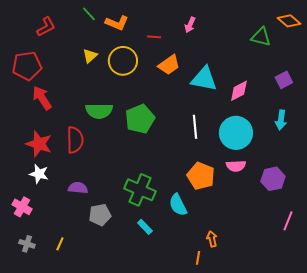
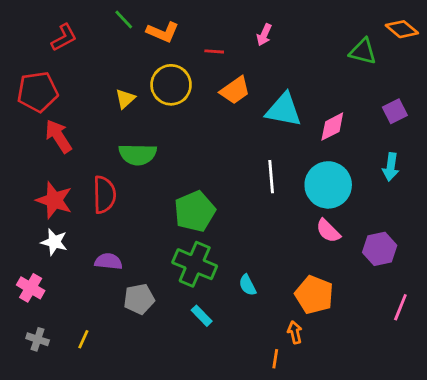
yellow triangle: (90, 56) -> (125, 99), moved
green pentagon: (140, 119) -> (195, 211), moved
pink semicircle: (236, 166) -> (328, 231), turned 48
orange pentagon: (201, 176) -> (314, 295), moved
cyan semicircle: (178, 205) -> (248, 285), size x0.7

